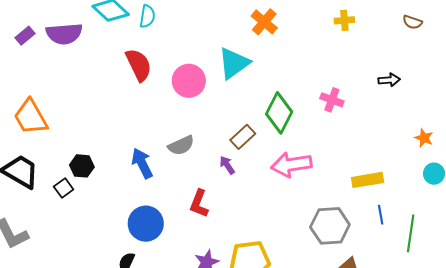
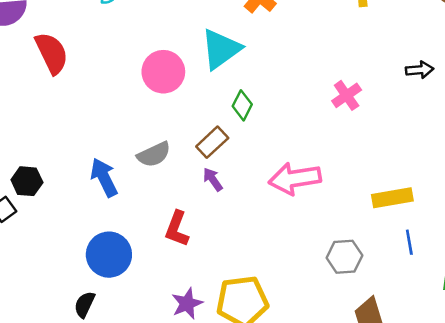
red semicircle: (139, 65) -> (52, 53), moved
pink cross: (332, 100) -> (347, 95), turned 35
green diamond: (279, 113) -> (242, 105), moved, size x0.6
brown rectangle: (243, 137) -> (212, 142), moved
gray hexagon: (330, 226) -> (344, 257), size x0.7

